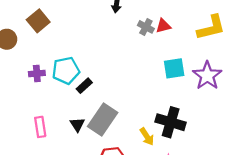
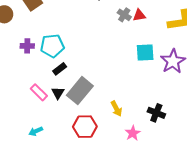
black rectangle: (84, 86) -> (60, 69), moved
black cross: (171, 122) -> (156, 113), moved, size x0.7
pink rectangle: (40, 127) -> (39, 92), moved, turned -42

